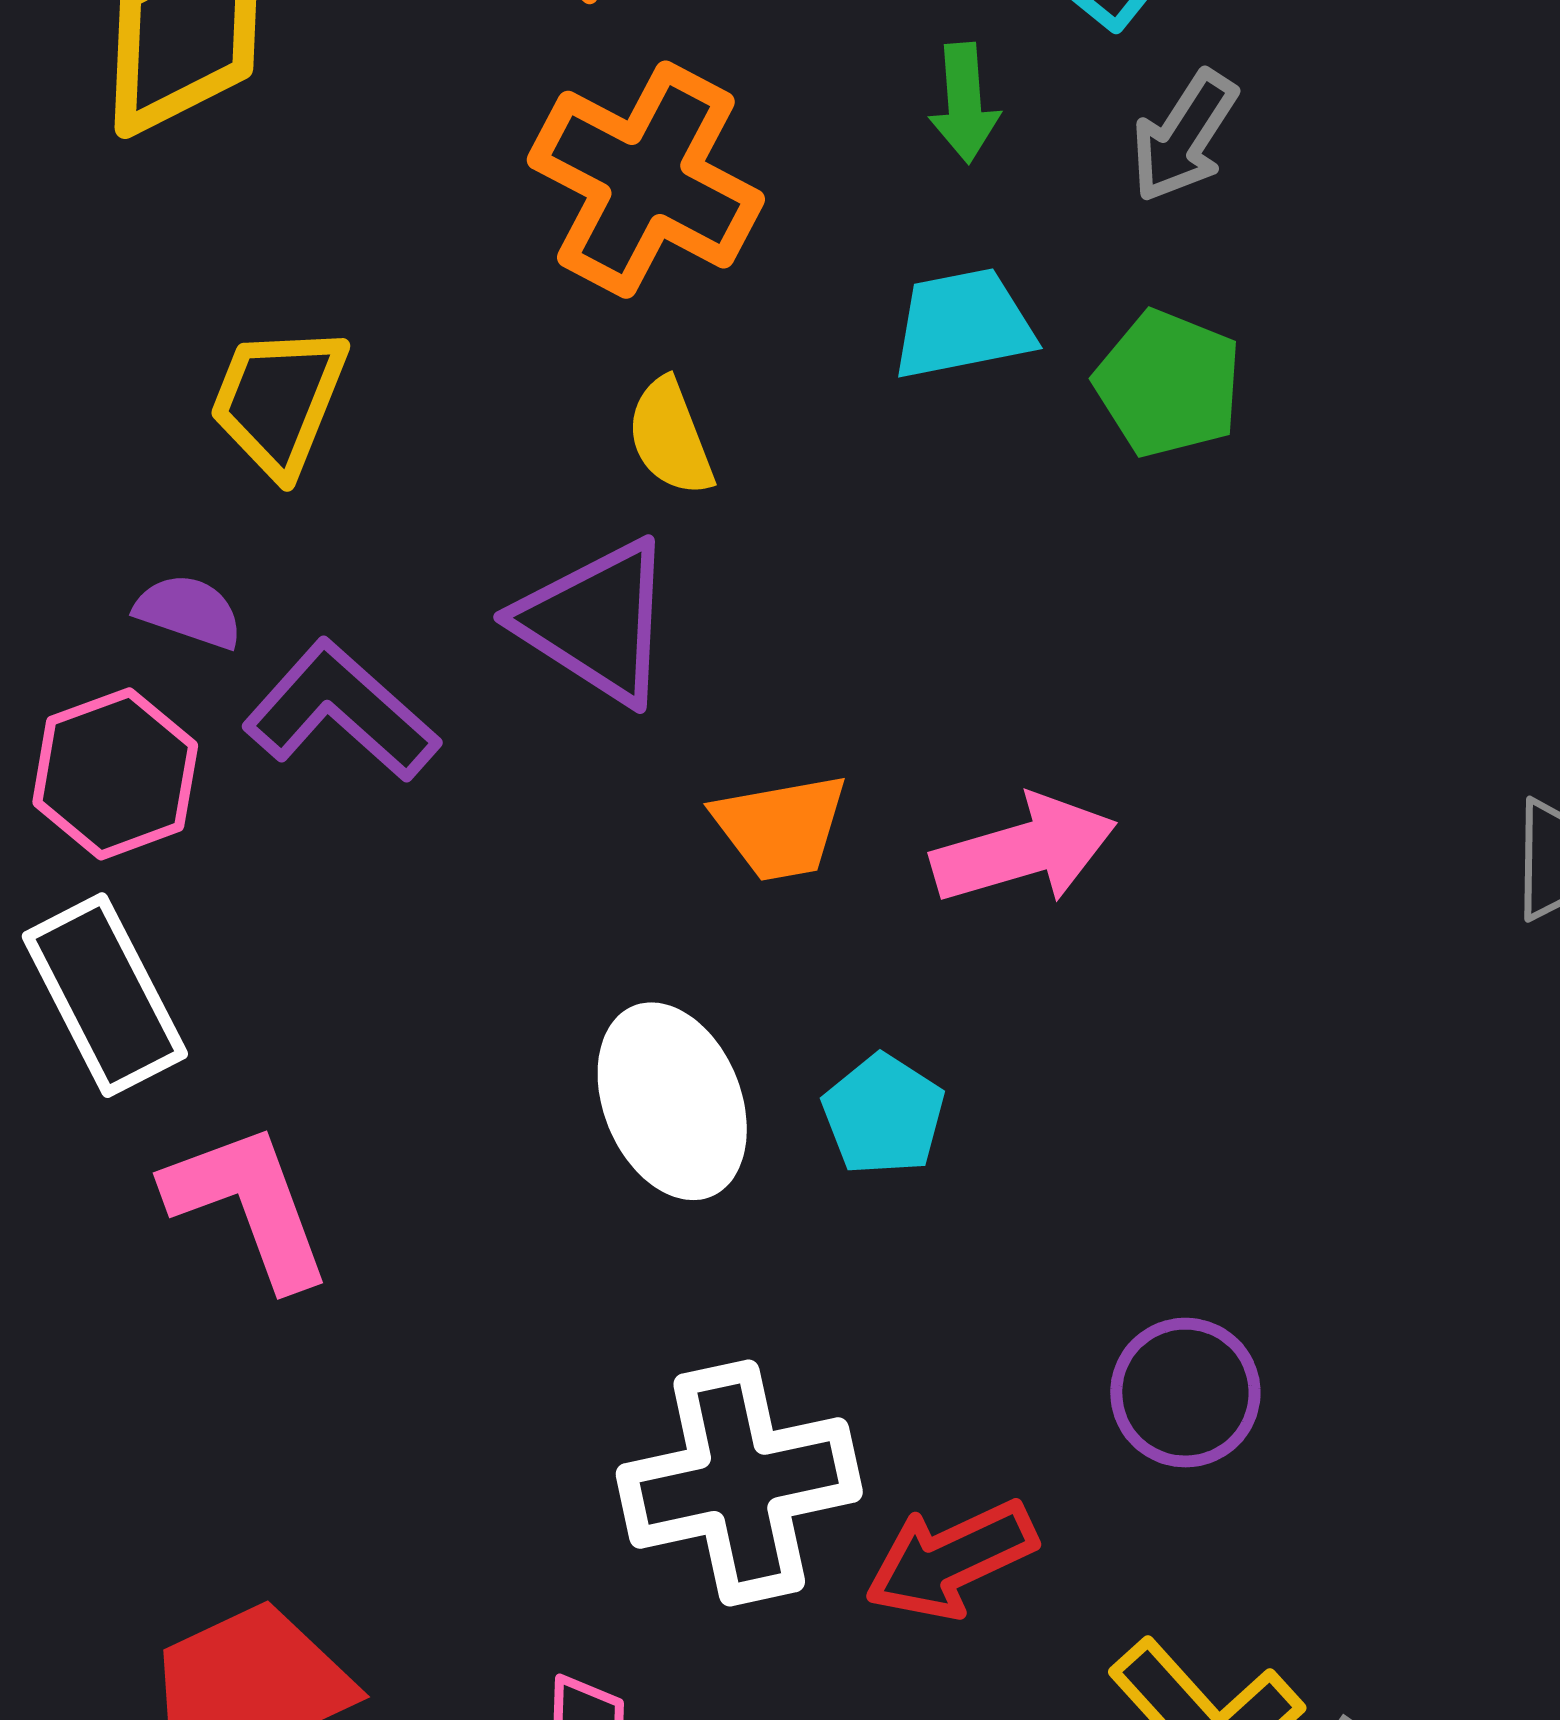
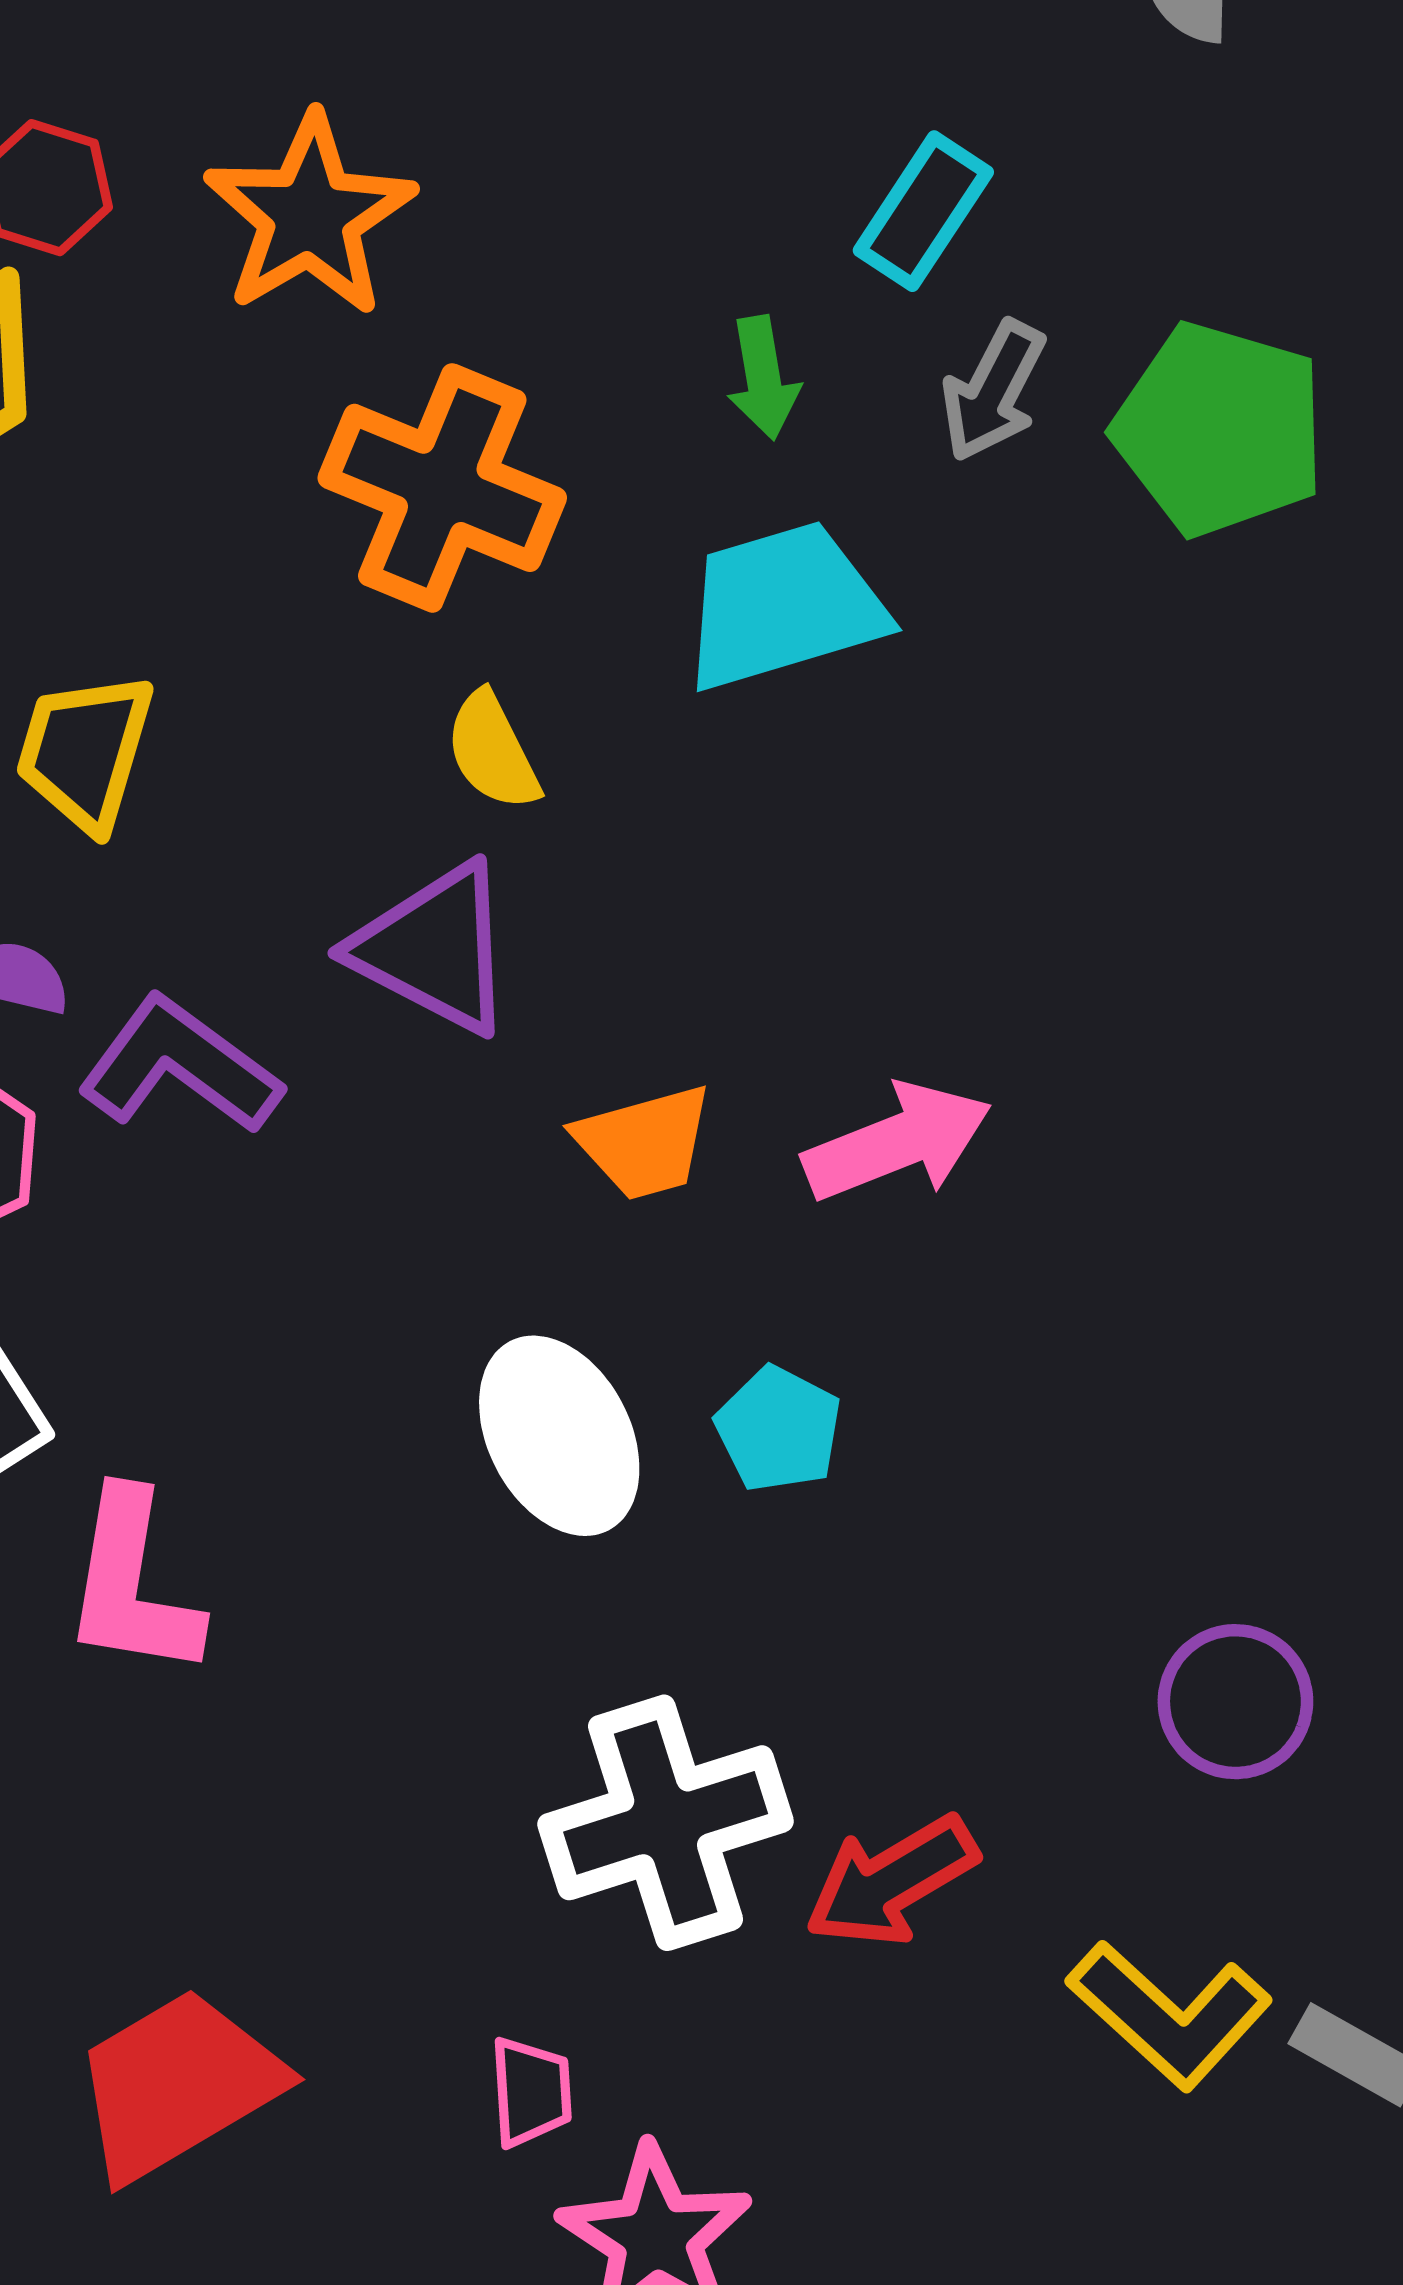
cyan trapezoid: (963, 324) -> (783, 606), size x1.4
green pentagon: (1168, 384) -> (1220, 429), moved, size x1.4
pink L-shape: (248, 1205) -> (132, 1584), turned -145
purple circle: (1185, 1393) -> (1235, 1702), moved

